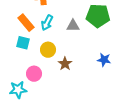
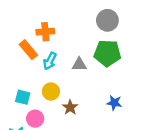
orange rectangle: (26, 23) -> (28, 50), moved
cyan square: (23, 43) -> (23, 97), moved

